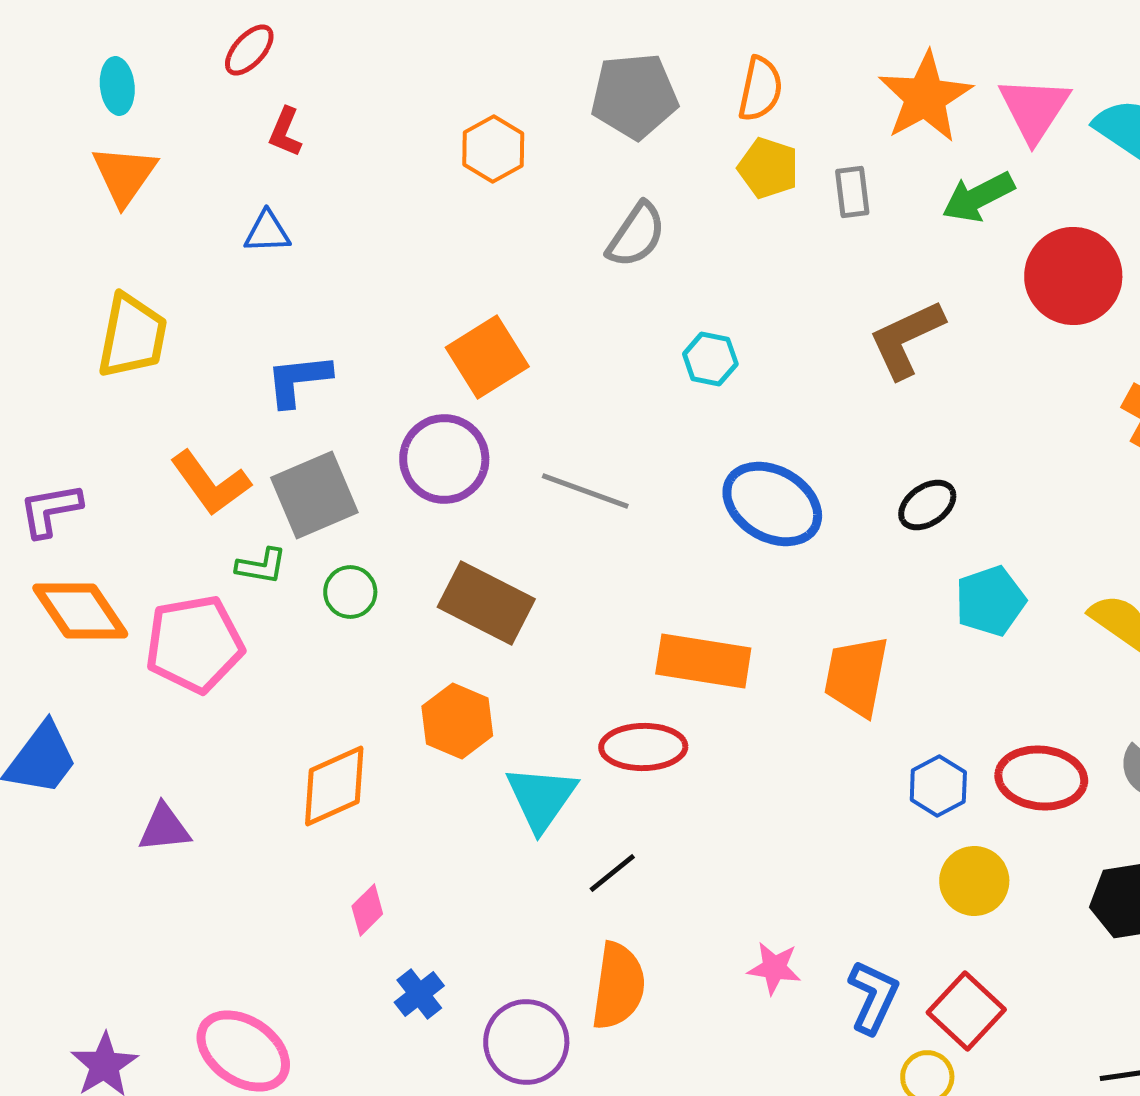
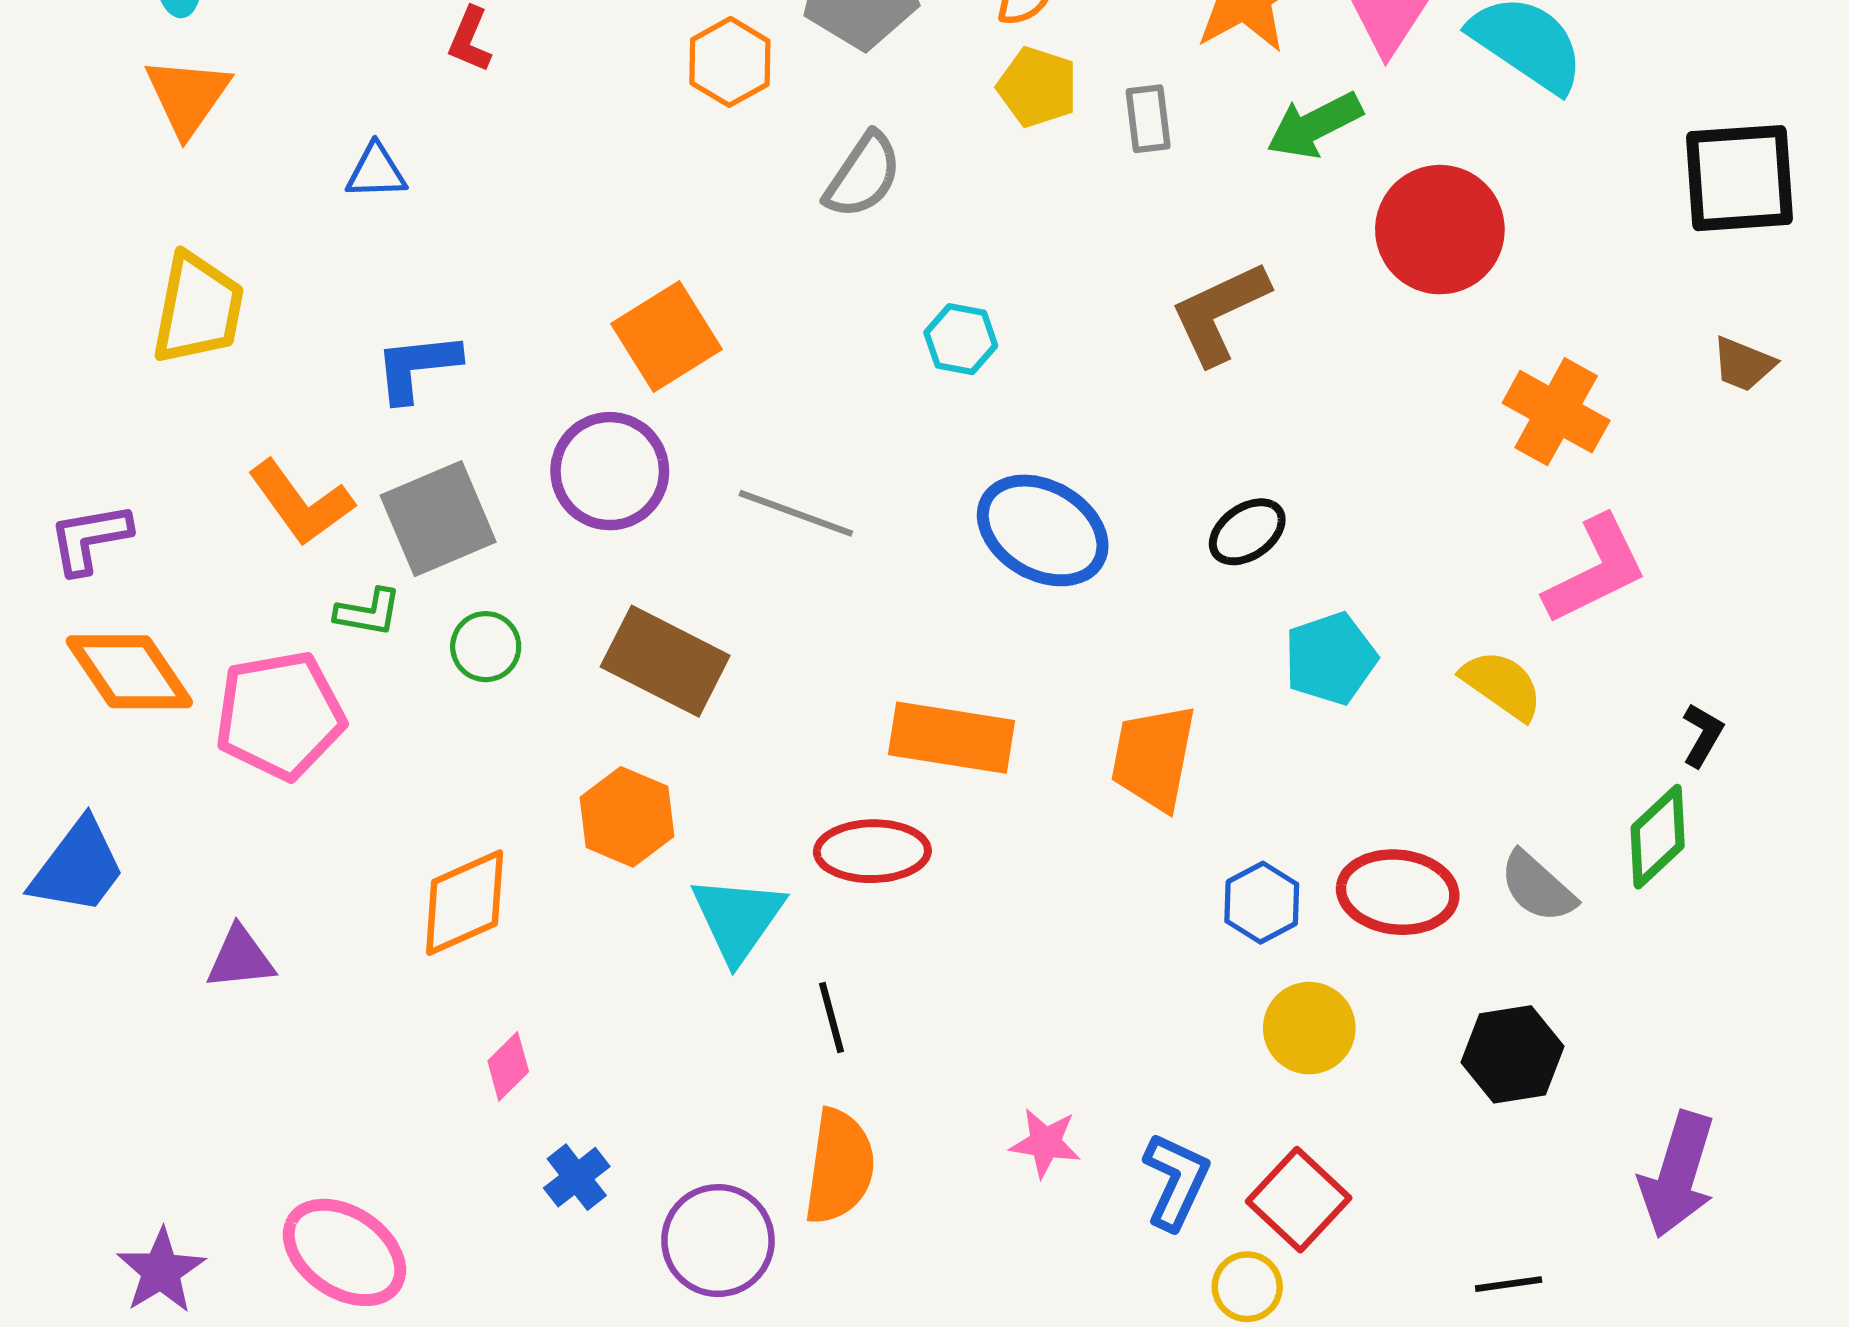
red L-shape: (285, 132) -> (470, 40), moved
orange hexagon: (493, 149) -> (730, 62), moved
black line: (612, 873) -> (831, 1017), turned -66

